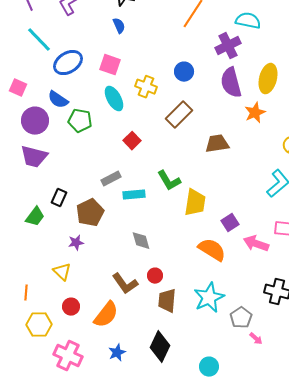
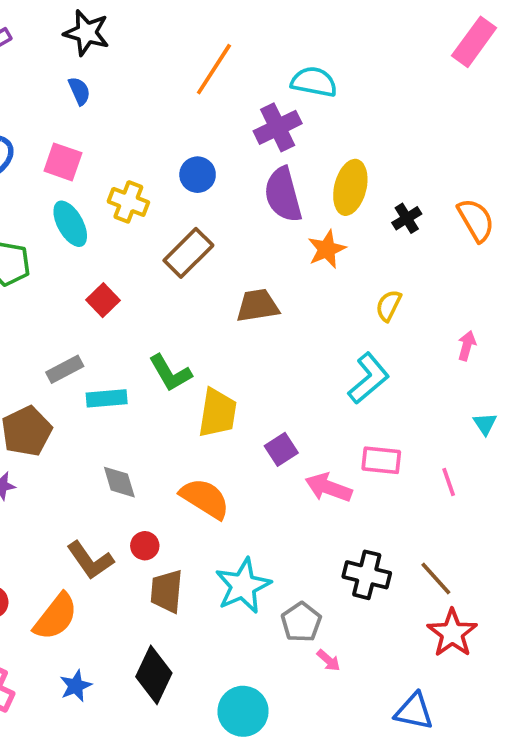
orange semicircle: (212, 250) -> (205, 498), moved
cyan circle: (209, 367) -> (243, 711), size x1.4

